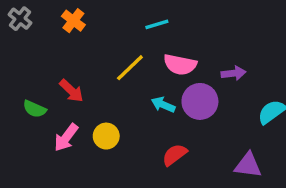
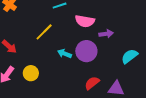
pink semicircle: (180, 65) -> (85, 21), moved
red semicircle: (175, 155) -> (92, 83), moved

